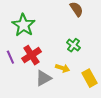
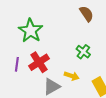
purple line: (10, 57) -> (17, 64), turned 32

